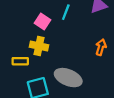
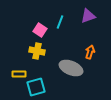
yellow rectangle: (20, 61) -> (19, 74), moved
gray ellipse: (68, 78) -> (71, 68), moved

